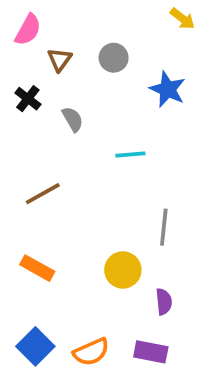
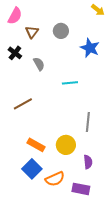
orange rectangle: (37, 268) -> (36, 145), moved
blue square: (35, 346) -> (32, 169), moved
orange semicircle: (91, 352) -> (55, 179), moved

